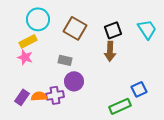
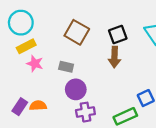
cyan circle: (38, 19) -> (21, 23), moved
pink star: (25, 57) -> (35, 64), moved
purple cross: (55, 95) -> (85, 112), moved

